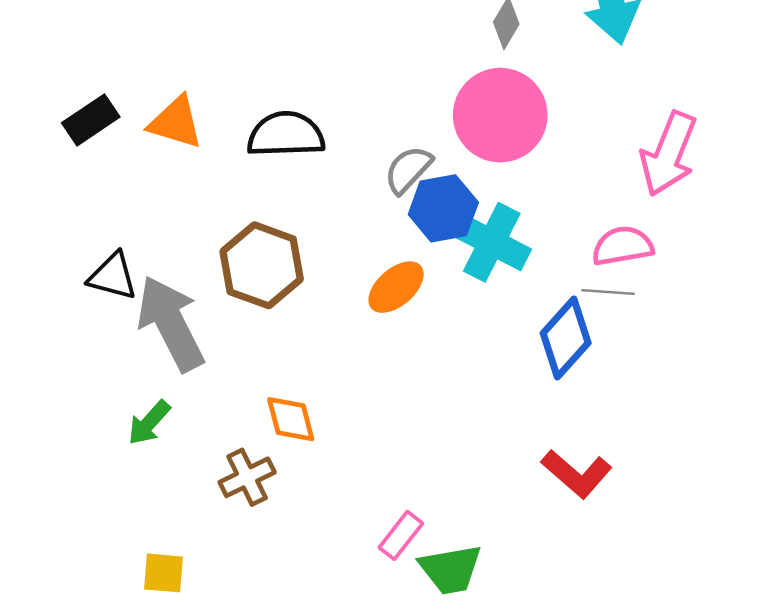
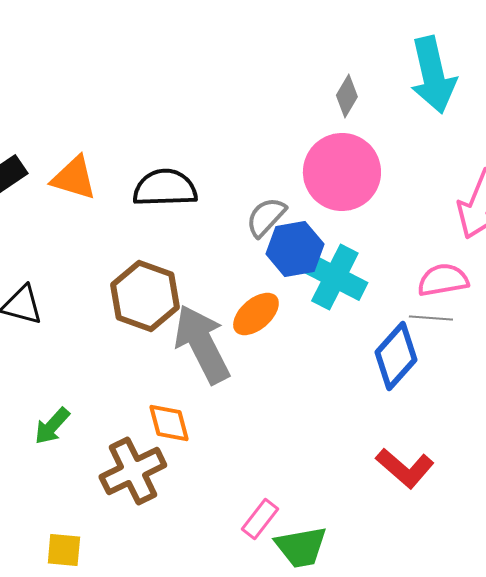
gray arrow: (171, 323) -> (202, 344), moved
brown cross: (247, 477) -> (133, 471), size x1.4

